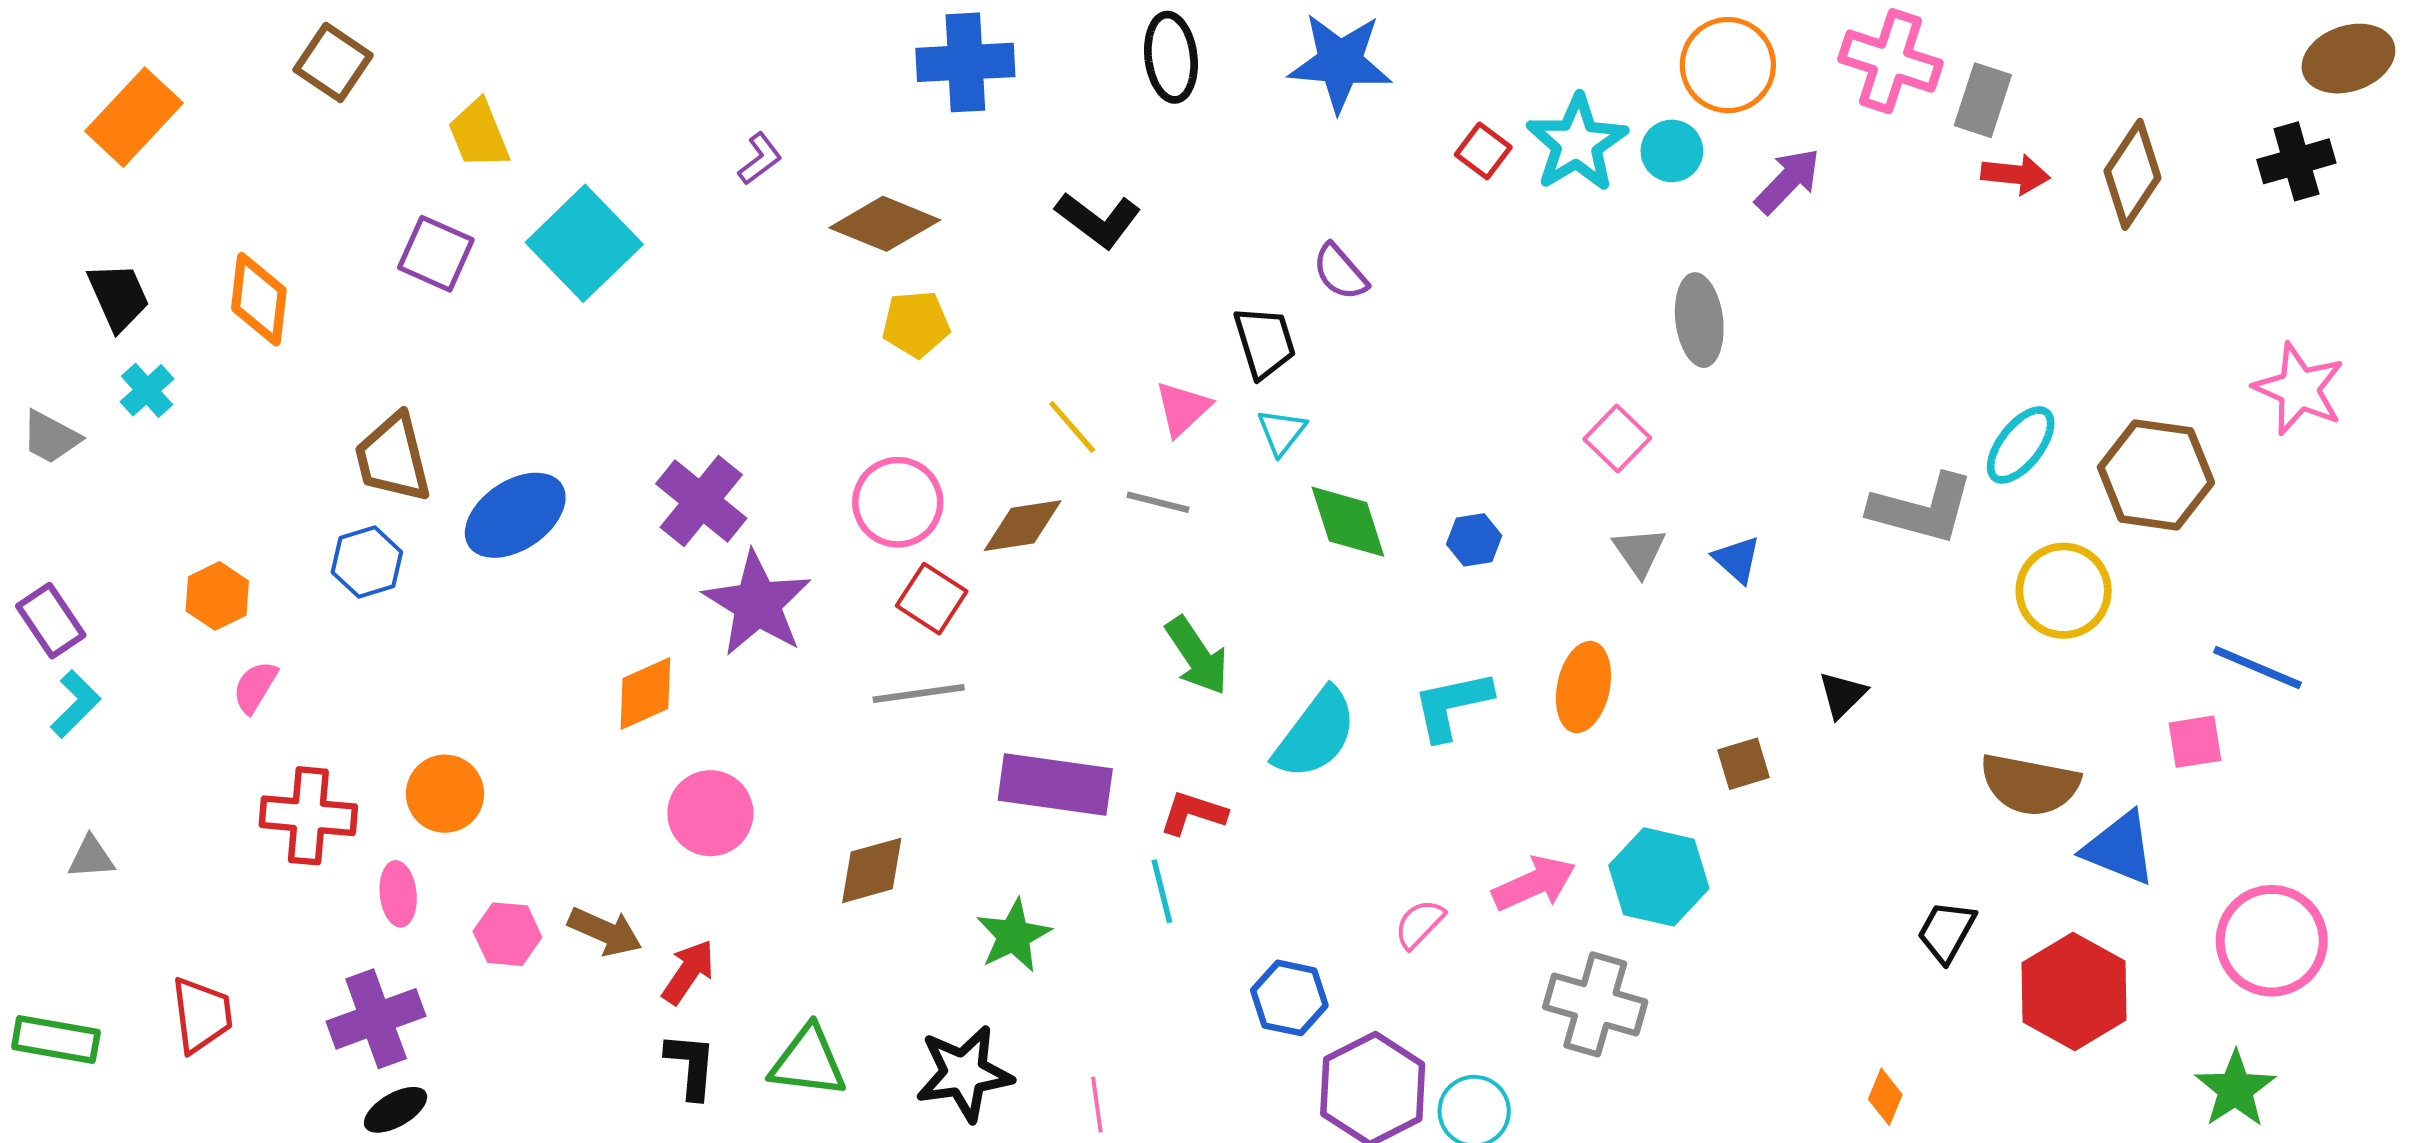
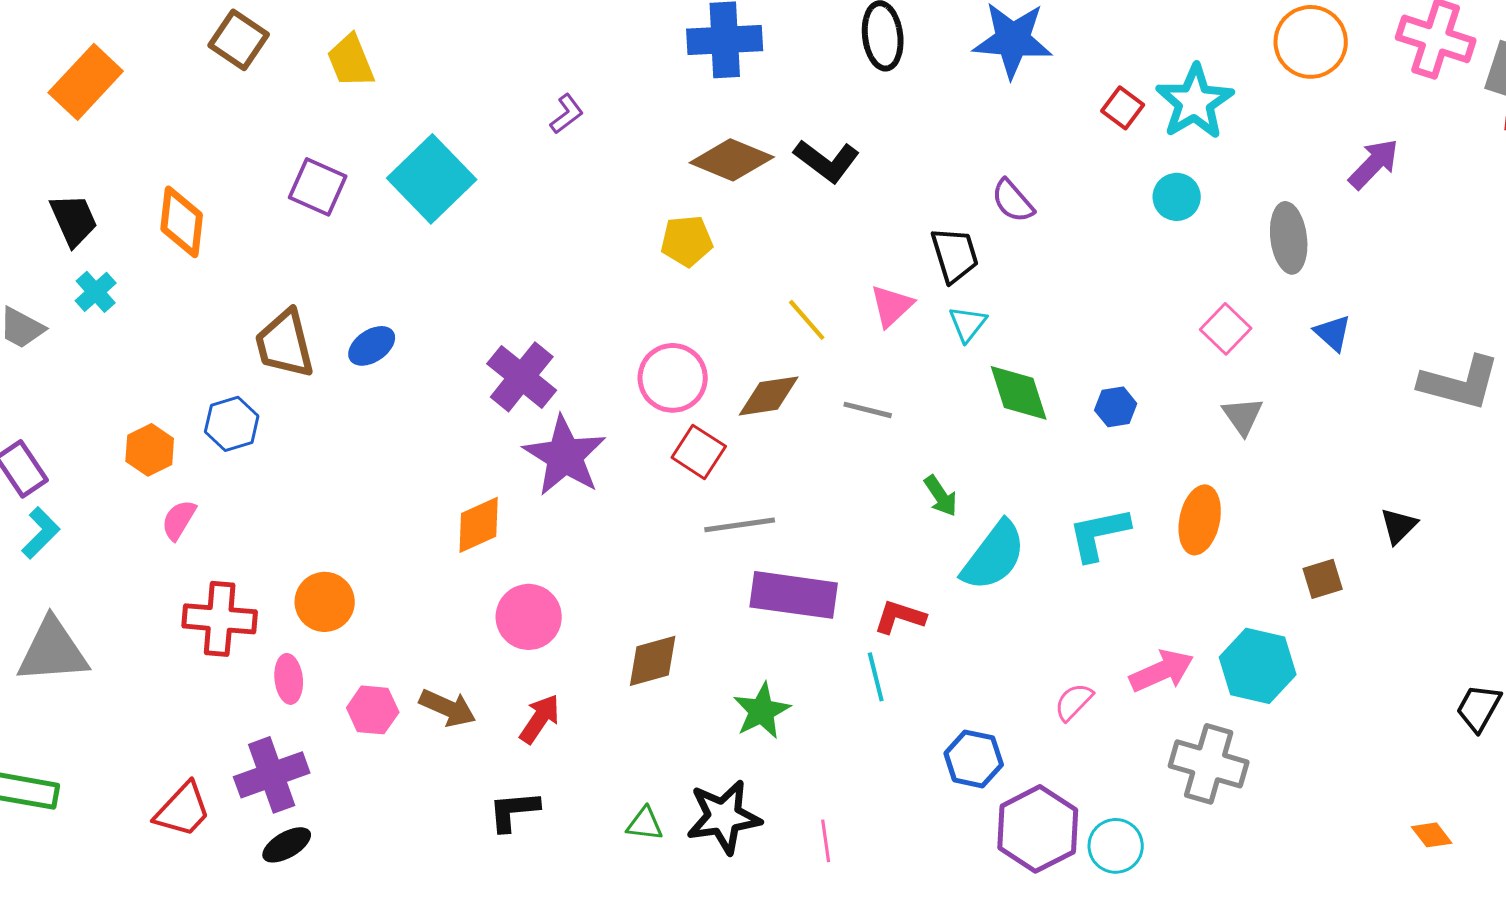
yellow trapezoid: (479, 134) -> (351, 61), moved
cyan circle: (1672, 151) -> (1177, 197), moved
purple arrow: (1788, 181) -> (1374, 164), moved
brown diamond: (885, 224) -> (732, 160), moved
gray line: (1158, 502) -> (868, 410), moved
blue ellipse: (515, 515) -> (372, 346), moved, size x0.6
blue triangle: (1737, 559) -> (1333, 333), moved
blue hexagon: (367, 562) -> (232, 424), moved
green arrow: (1197, 656) -> (941, 496), moved, size x0.7
gray line: (919, 693) -> (740, 525), moved
gray triangle: (91, 857) -> (53, 651), size x2.0
red arrow: (688, 972) -> (540, 719), moved
red trapezoid: (202, 1015) -> (183, 810), moved, turned 50
green triangle: (808, 1062) -> (645, 824), moved, size x0.6
black L-shape: (691, 1066) -> (514, 811), turned -100
orange diamond: (1885, 1097) -> (1432, 835), turned -60

